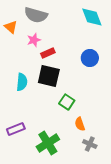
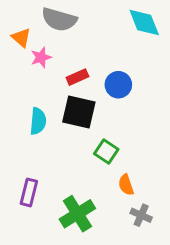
pink star: (34, 40) -> (41, 57), moved
blue circle: (90, 58) -> (118, 85), moved
purple rectangle: (16, 129) -> (29, 192), turned -54

